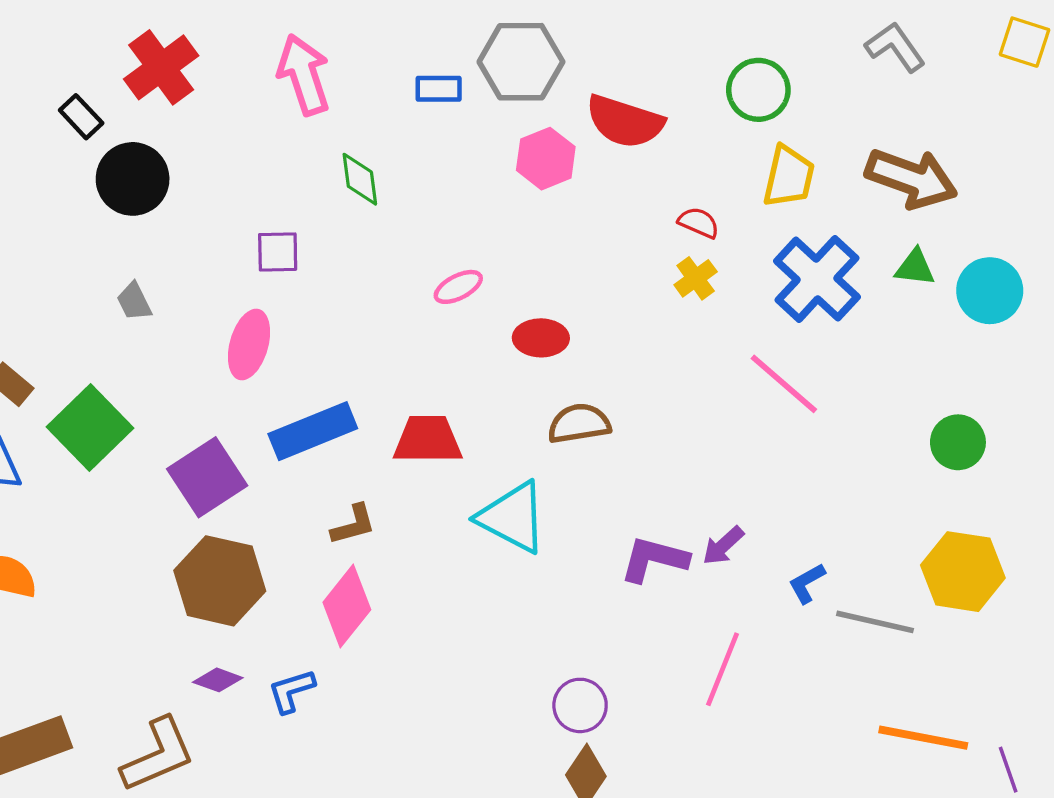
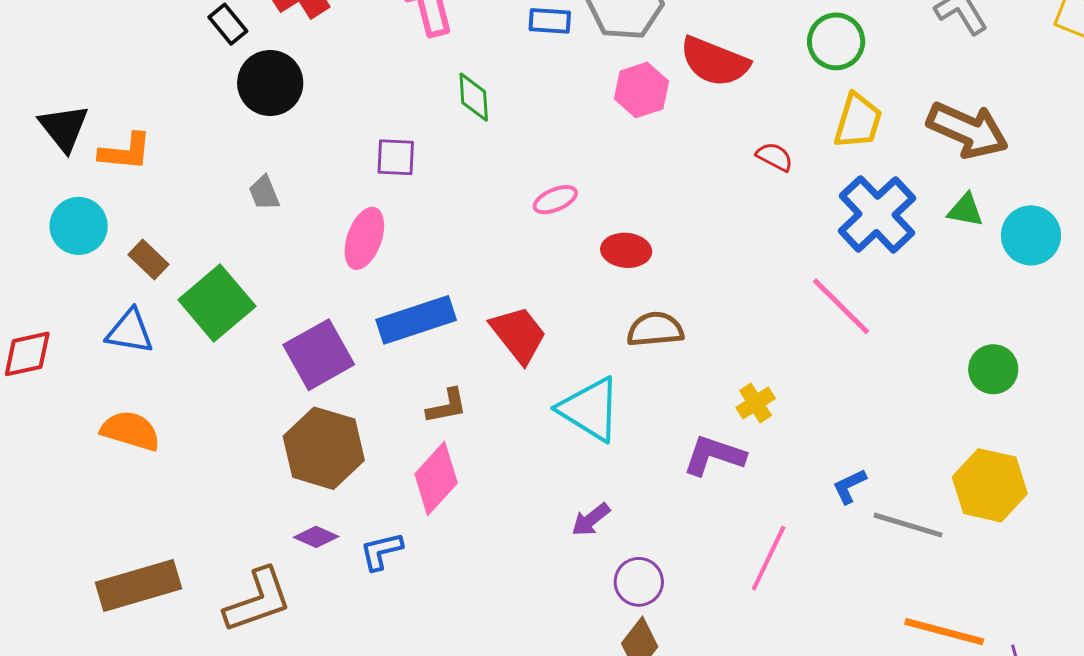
yellow cross: (696, 278) -> (756, 403), moved
red trapezoid: (428, 440) -> (518, 335), turned 48
purple arrow: (723, 546) -> (591, 520), moved

